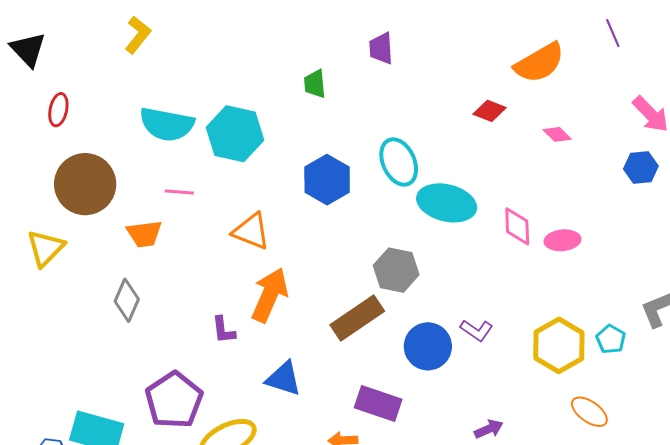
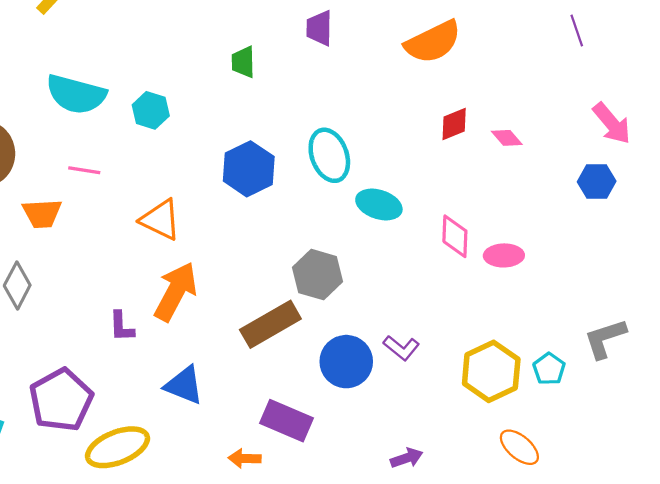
orange semicircle: (539, 63) -> (433, 42), moved
red diamond: (490, 111) -> (454, 124), moved, turned -48
cyan hexagon: (235, 134) -> (151, 110), size x0.6
cyan ellipse: (447, 203) -> (379, 205), size x0.7

